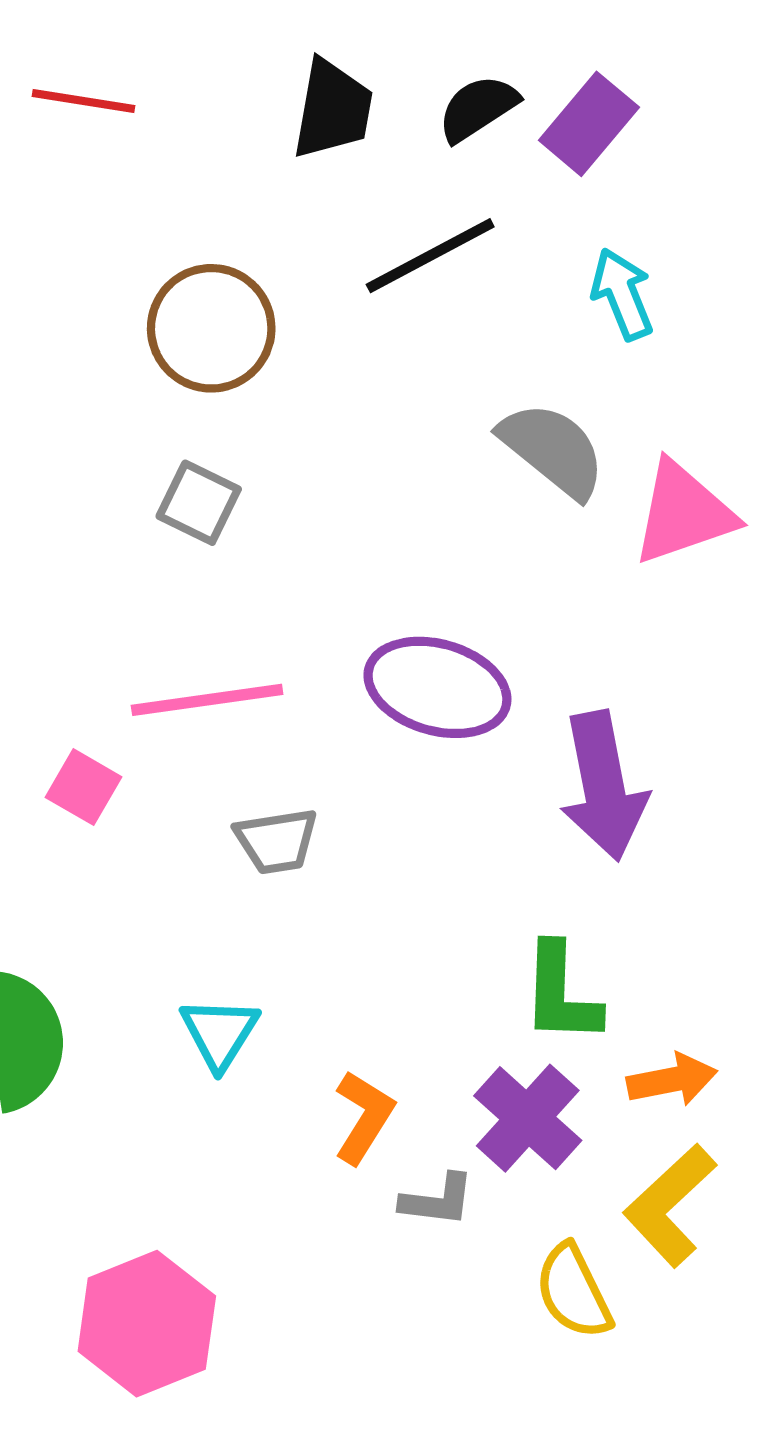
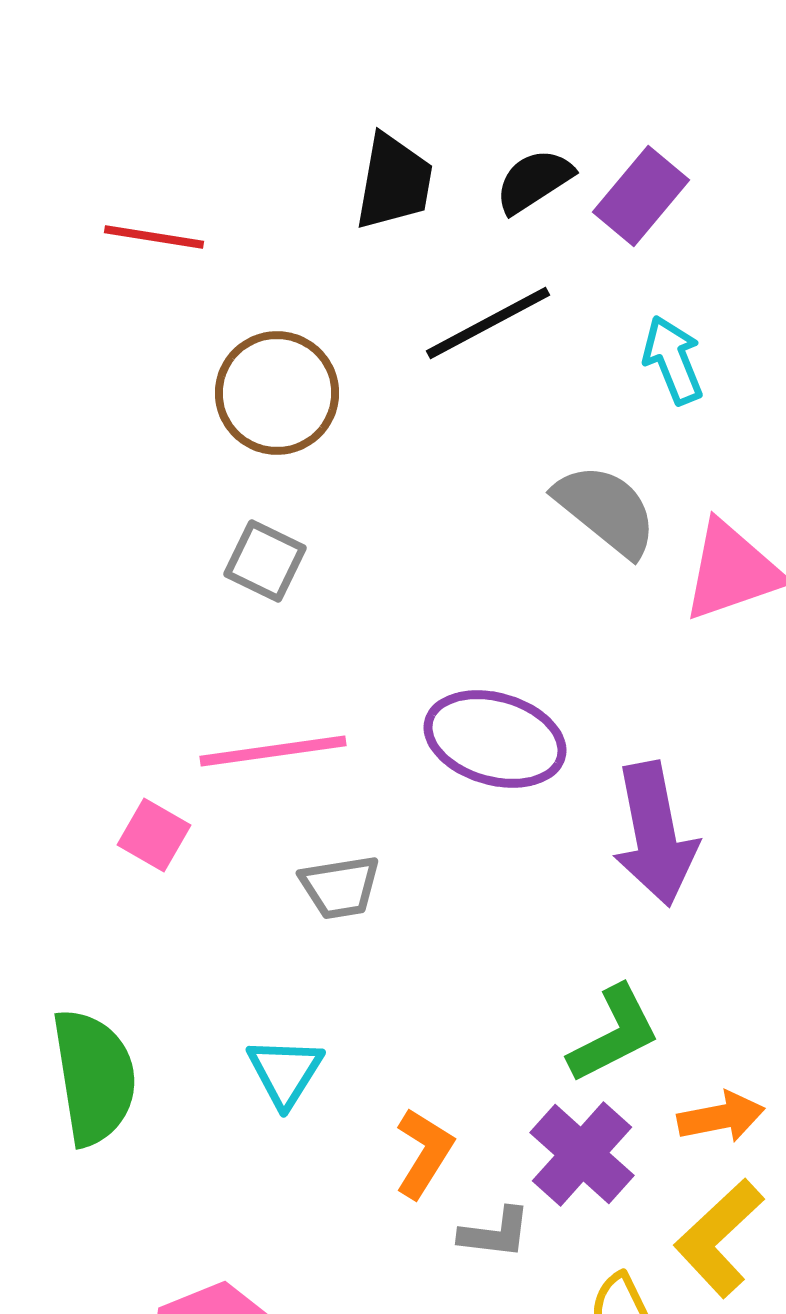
red line: (84, 101) -> (154, 237), moved
green L-shape: (561, 994) -> (614, 1034), turned -119

